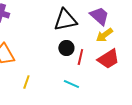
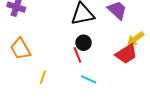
yellow arrow: (104, 35) -> (135, 39), moved
red line: (80, 57) -> (77, 55), moved, turned -35

